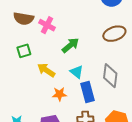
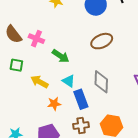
brown semicircle: (24, 19) -> (13, 34), turned 48
green arrow: (70, 45) -> (61, 56), turned 78
green square: (24, 51) -> (16, 65), turned 32

